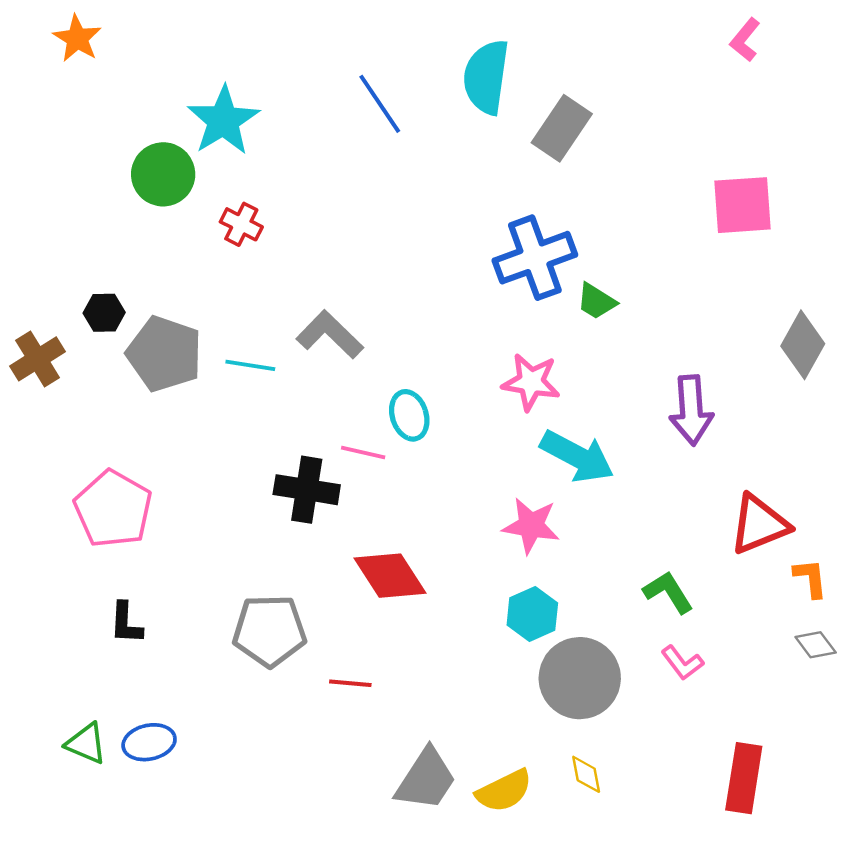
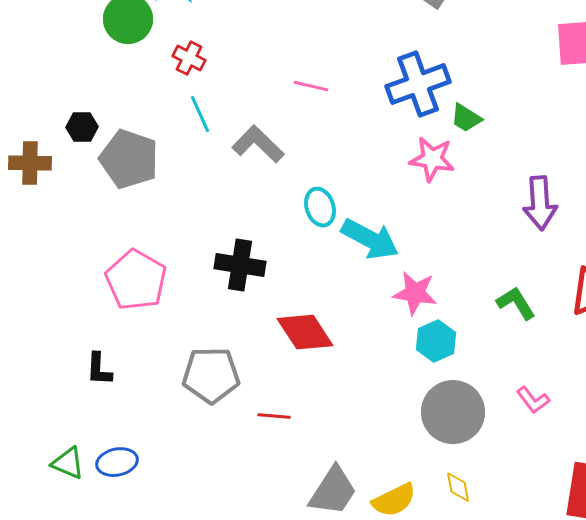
brown cross: (37, 359) -> (30, 163), turned 33
cyan line: (250, 365) -> (200, 114), moved, turned 57
pink star: (531, 382) -> (432, 159), moved
pink line: (363, 453) -> (311, 86), moved
cyan arrow: (577, 456) -> (370, 239), moved
pink pentagon: (113, 509) -> (136, 280), moved
green L-shape: (668, 592) -> (516, 303), moved
cyan hexagon: (532, 614) -> (436, 341), moved

